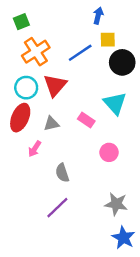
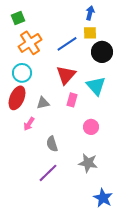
blue arrow: (98, 16) -> (90, 13), moved
red triangle: (55, 85) -> (66, 75), moved
pink rectangle: (86, 120) -> (72, 100), turned 72
gray star: (116, 204) -> (88, 163), moved

